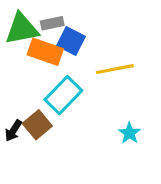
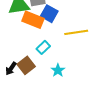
cyan rectangle: (63, 95) -> (43, 47), size x0.6
cyan star: (129, 133) -> (58, 70), moved

